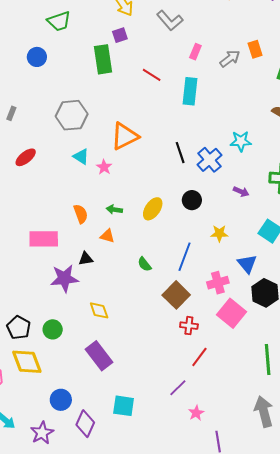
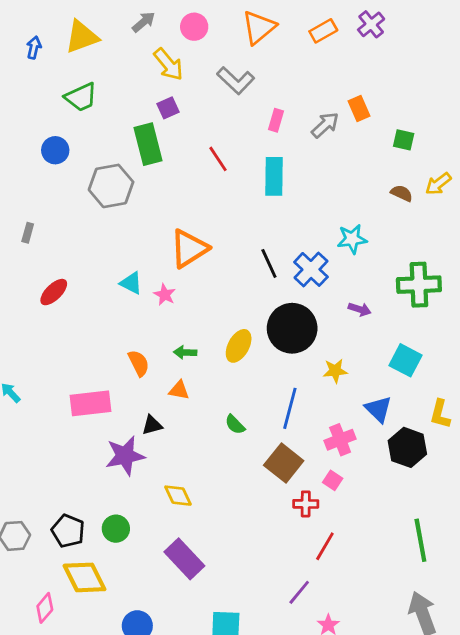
red line: (152, 75) -> (218, 159), turned 30
gray hexagon: (72, 115) -> (111, 186), moved
black circle: (192, 200) -> (292, 328), size x1.8
pink square: (232, 313) -> (333, 480), moved, size x0.5

